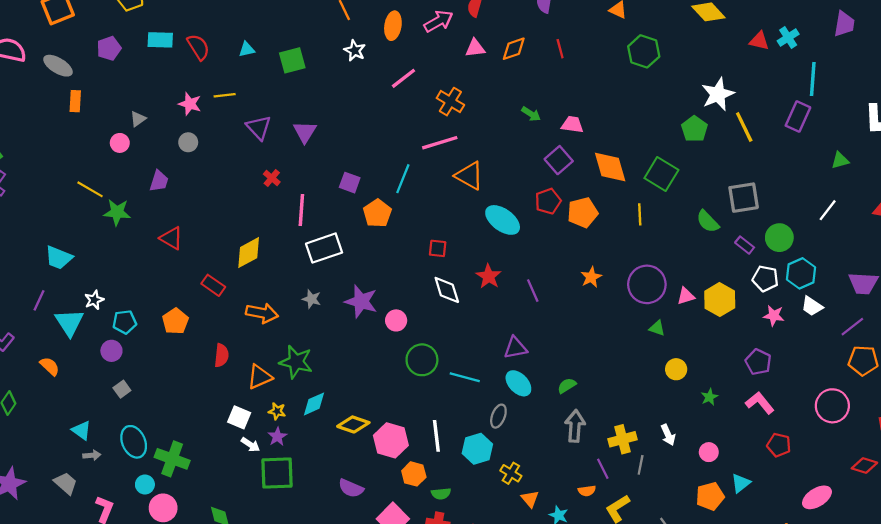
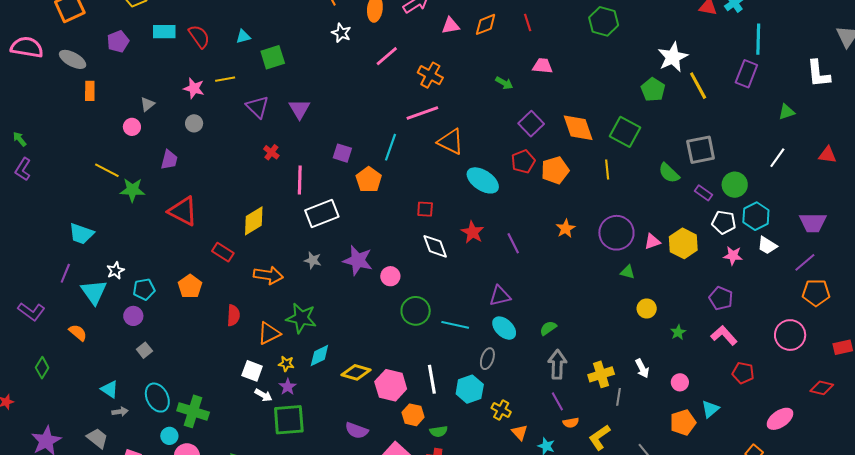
green square: (292, 60) -> (273, 57), moved
pink trapezoid: (572, 125) -> (543, 66), moved
red triangle: (171, 238) -> (183, 211), size x1.4
purple line: (603, 469) -> (557, 401), moved

